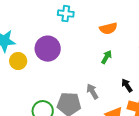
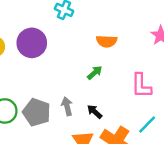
black arrow: (127, 85) -> (95, 112), moved, turned -32

